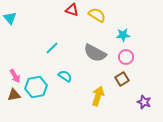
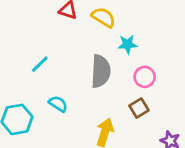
cyan star: (123, 35) -> (128, 44), moved
gray semicircle: (95, 53) -> (101, 71), turned -115

